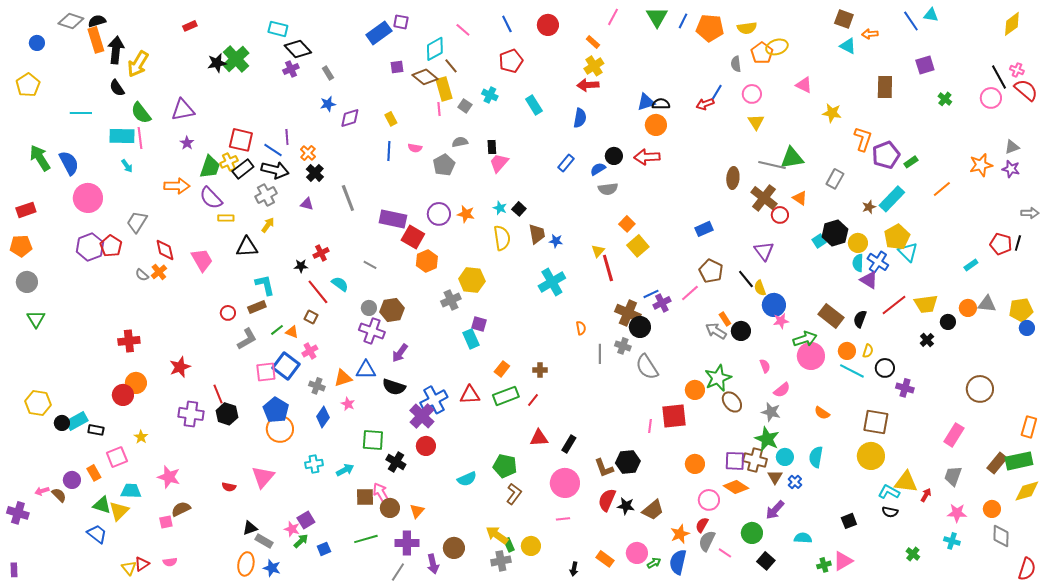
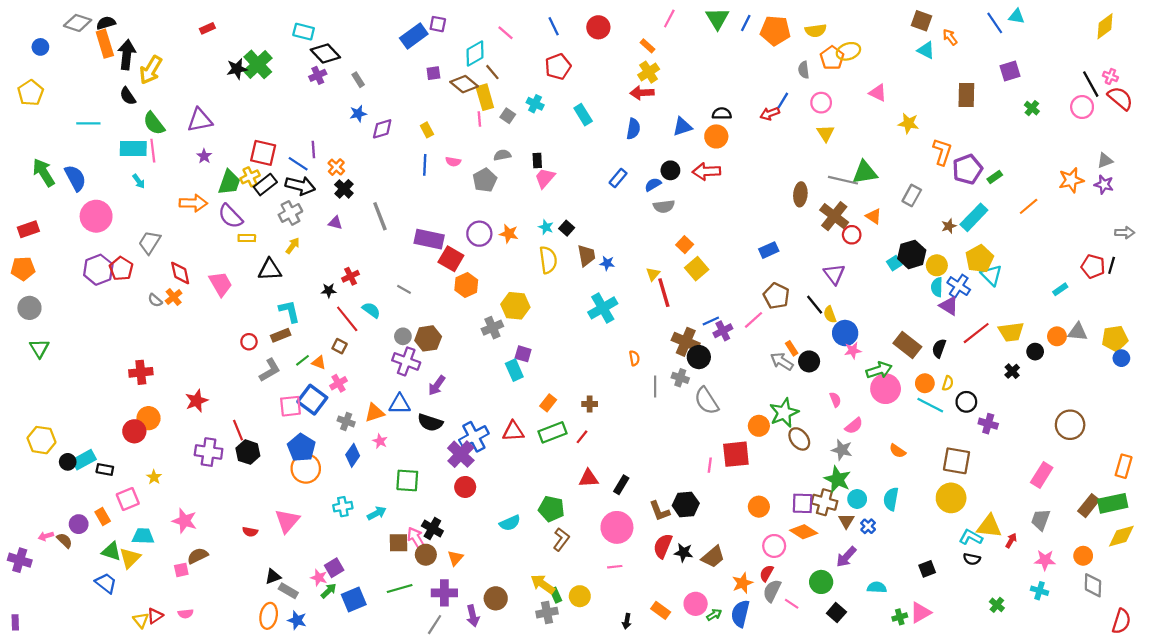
orange arrow: (870, 34) -> (950, 37), turned 56
blue triangle: (646, 102) -> (682, 127), moved
black cross: (396, 462) -> (432, 528), moved
blue square: (324, 549) -> (354, 599), size x1.6

